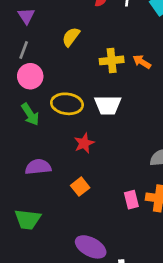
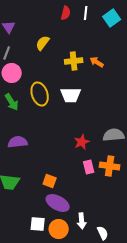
yellow ellipse: (67, 104) -> (40, 94), turned 65
red star: (84, 143) -> (82, 142), moved
orange square: (80, 187) -> (50, 181), moved, turned -32

